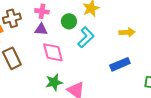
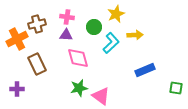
yellow arrow: (127, 32) -> (135, 35), moved

